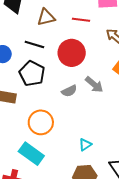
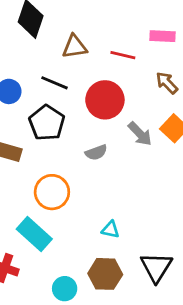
gray arrow: (94, 84) -> (140, 134), moved
cyan triangle: (85, 145) -> (110, 229), turned 40

